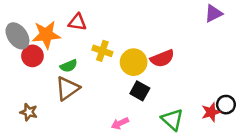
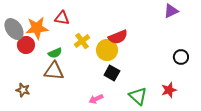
yellow cross: (102, 51) -> (82, 41), turned 35
red semicircle: (162, 58) -> (118, 37), moved
brown triangle: (67, 88) -> (54, 71), turned 40
black circle: (226, 105) -> (181, 57), moved

